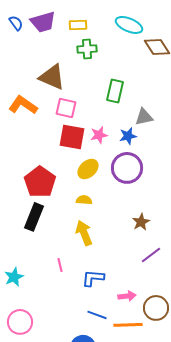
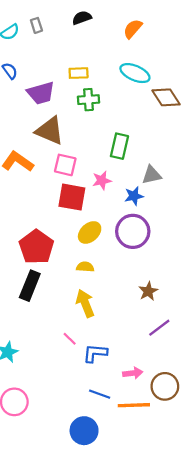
purple trapezoid: (43, 22) -> (41, 93), moved
pink star: (99, 135) -> (102, 180), moved
pink line: (60, 265) -> (70, 339), moved, turned -32

